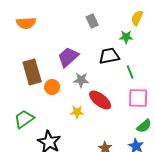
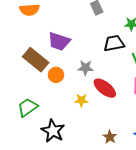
purple trapezoid: (68, 57) -> (59, 41), moved, turned -120
brown rectangle: (32, 72) -> (36, 60), turned -35

